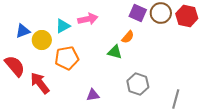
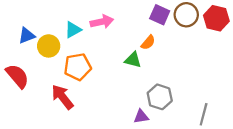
red arrow: (40, 83) -> (62, 97), moved
purple triangle: (93, 95) -> (141, 117), moved

